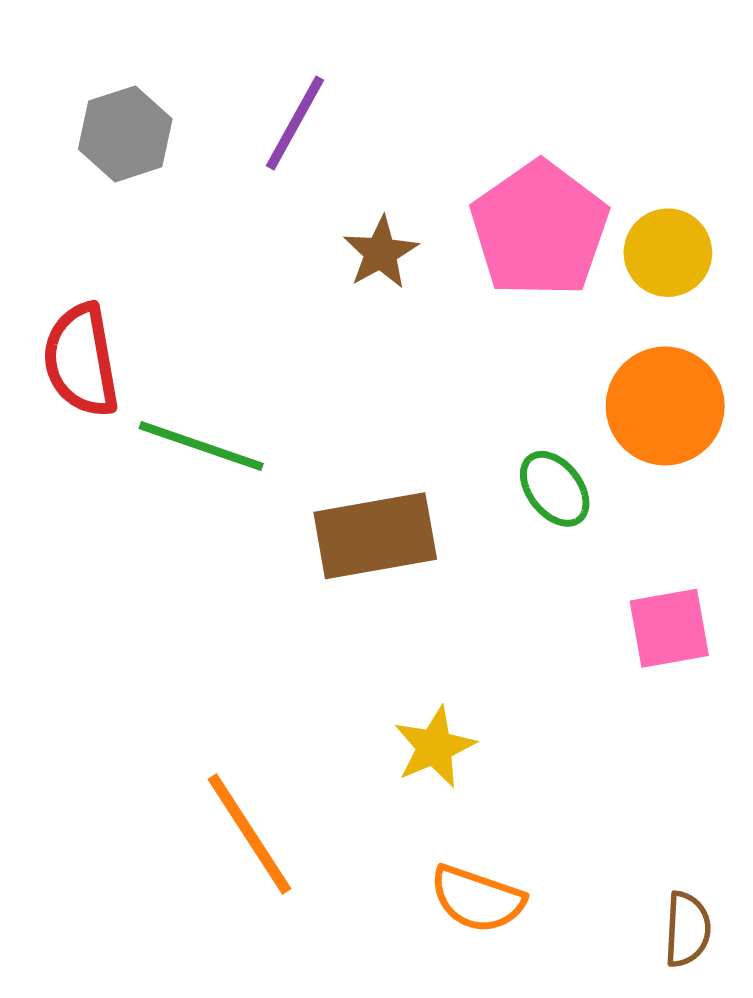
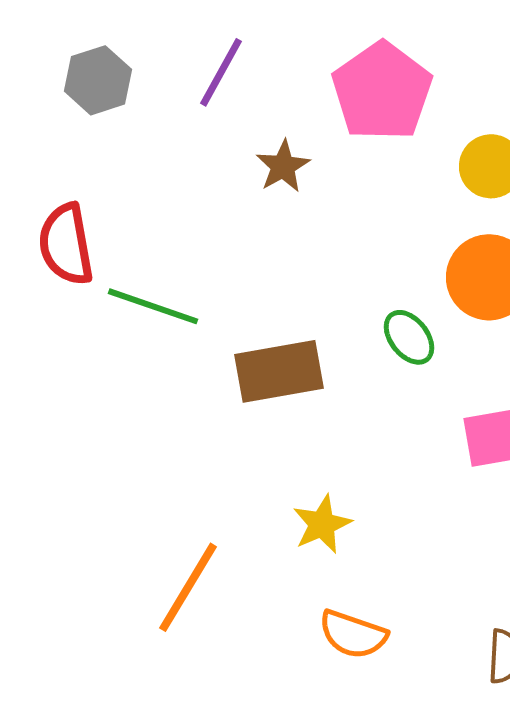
pink pentagon: (539, 229) -> (382, 91), moved
orange line: (250, 834) -> (188, 587), turned 64

